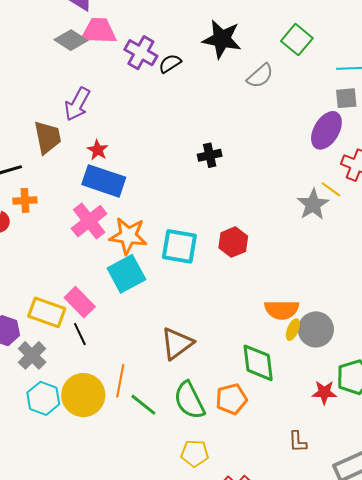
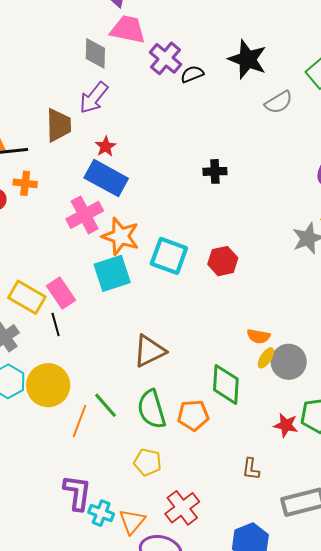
gray diamond: (71, 40) -> (95, 53), moved, turned 48
orange semicircle: (282, 310) -> (259, 336), size x0.7
orange line: (120, 381) -> (79, 421), moved

